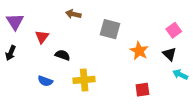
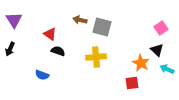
brown arrow: (73, 14) -> (80, 20), moved
red triangle: (42, 37) -> (50, 34), moved, turned -32
orange star: (139, 51) -> (141, 63), moved
yellow cross: (84, 80) -> (96, 57), moved

